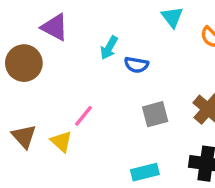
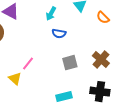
cyan arrow: (109, 48) -> (51, 14), moved

